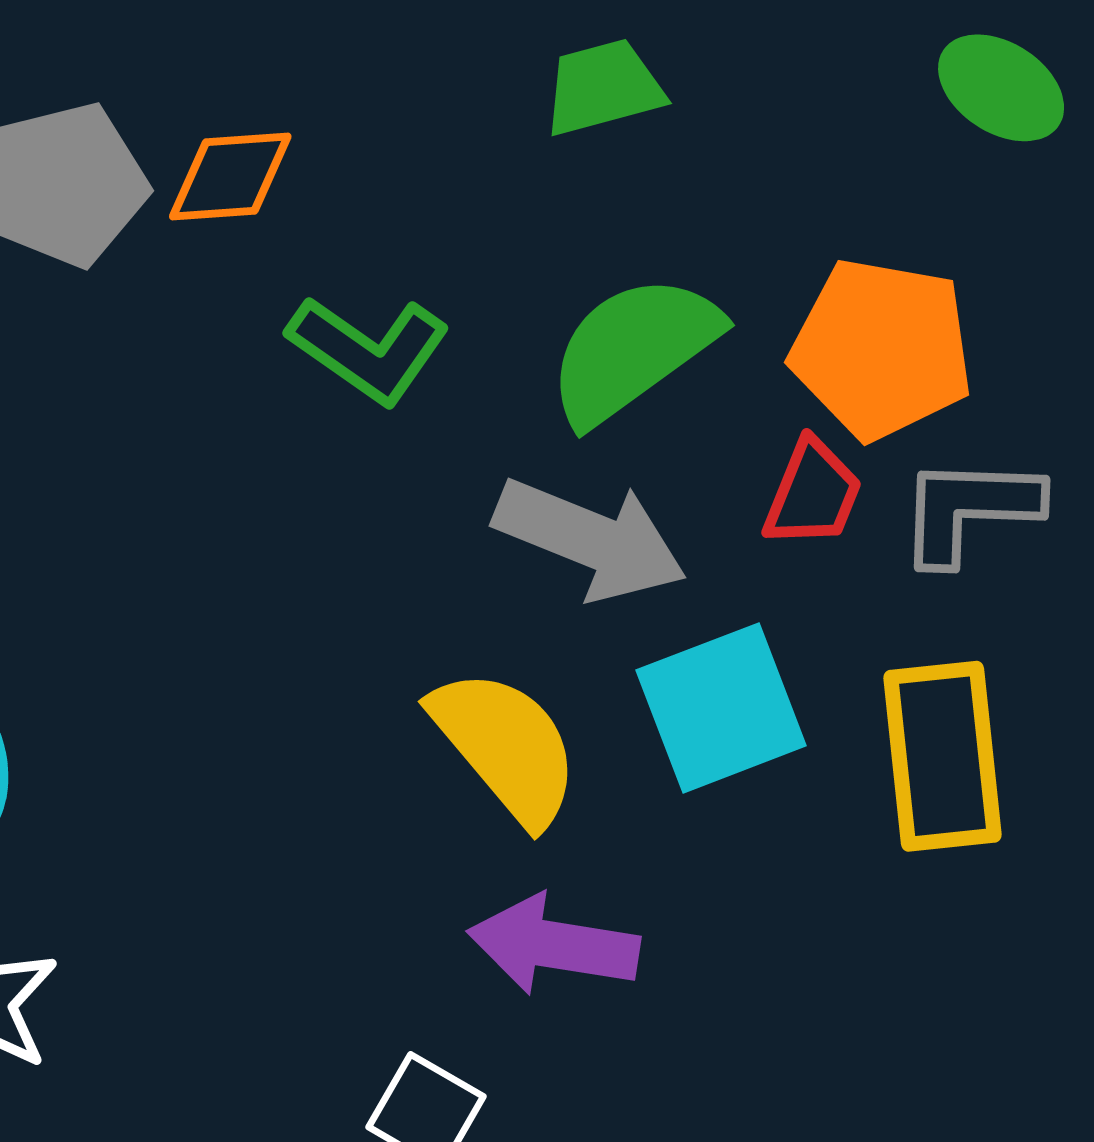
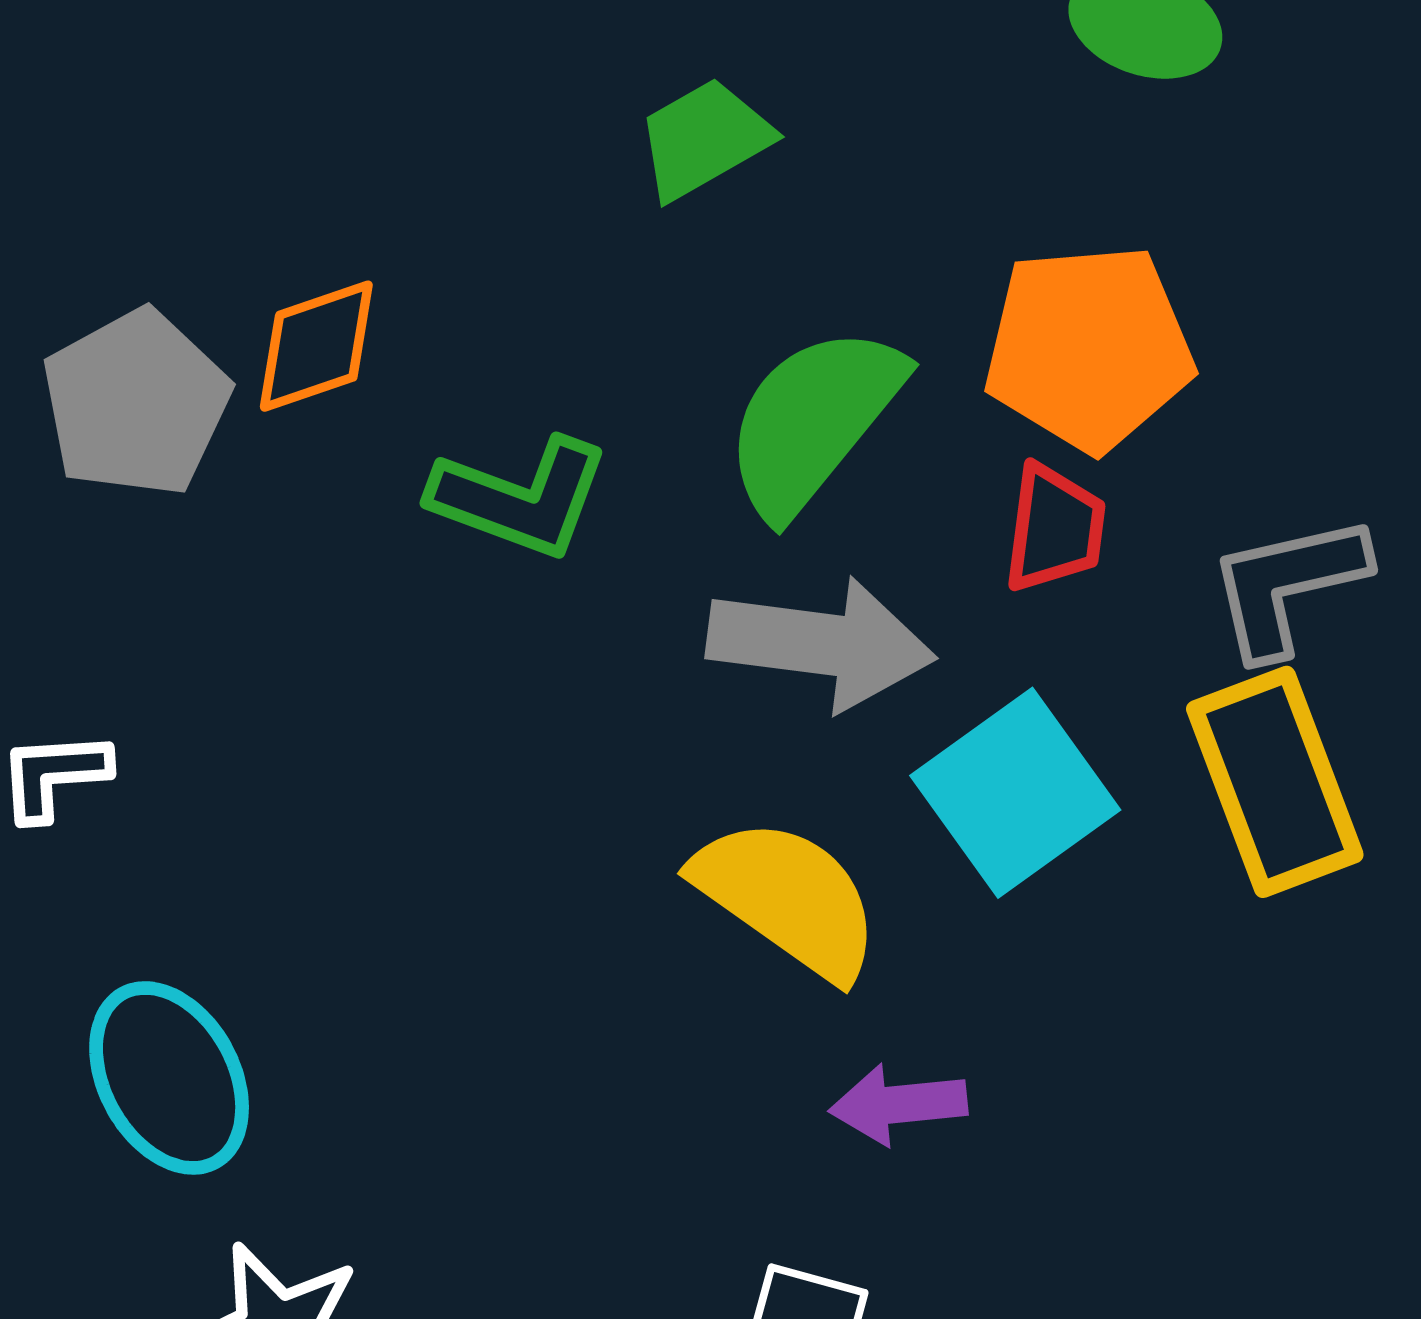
gray L-shape: (969, 510) -> (1288, 585), moved
purple arrow: (553, 945) -> (898, 1104), size x0.7

